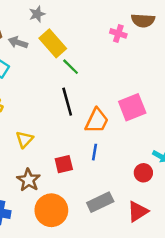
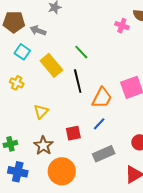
yellow rectangle: (53, 43) -> (51, 65), moved
blue line: (95, 152) -> (99, 124), turned 32
gray rectangle: (100, 202) -> (104, 154), moved

